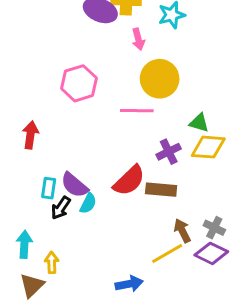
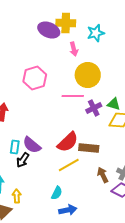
purple cross: (169, 152) -> (94, 108), moved
cyan semicircle: (88, 203) -> (57, 193), moved
yellow line: (167, 253) -> (69, 165), moved

